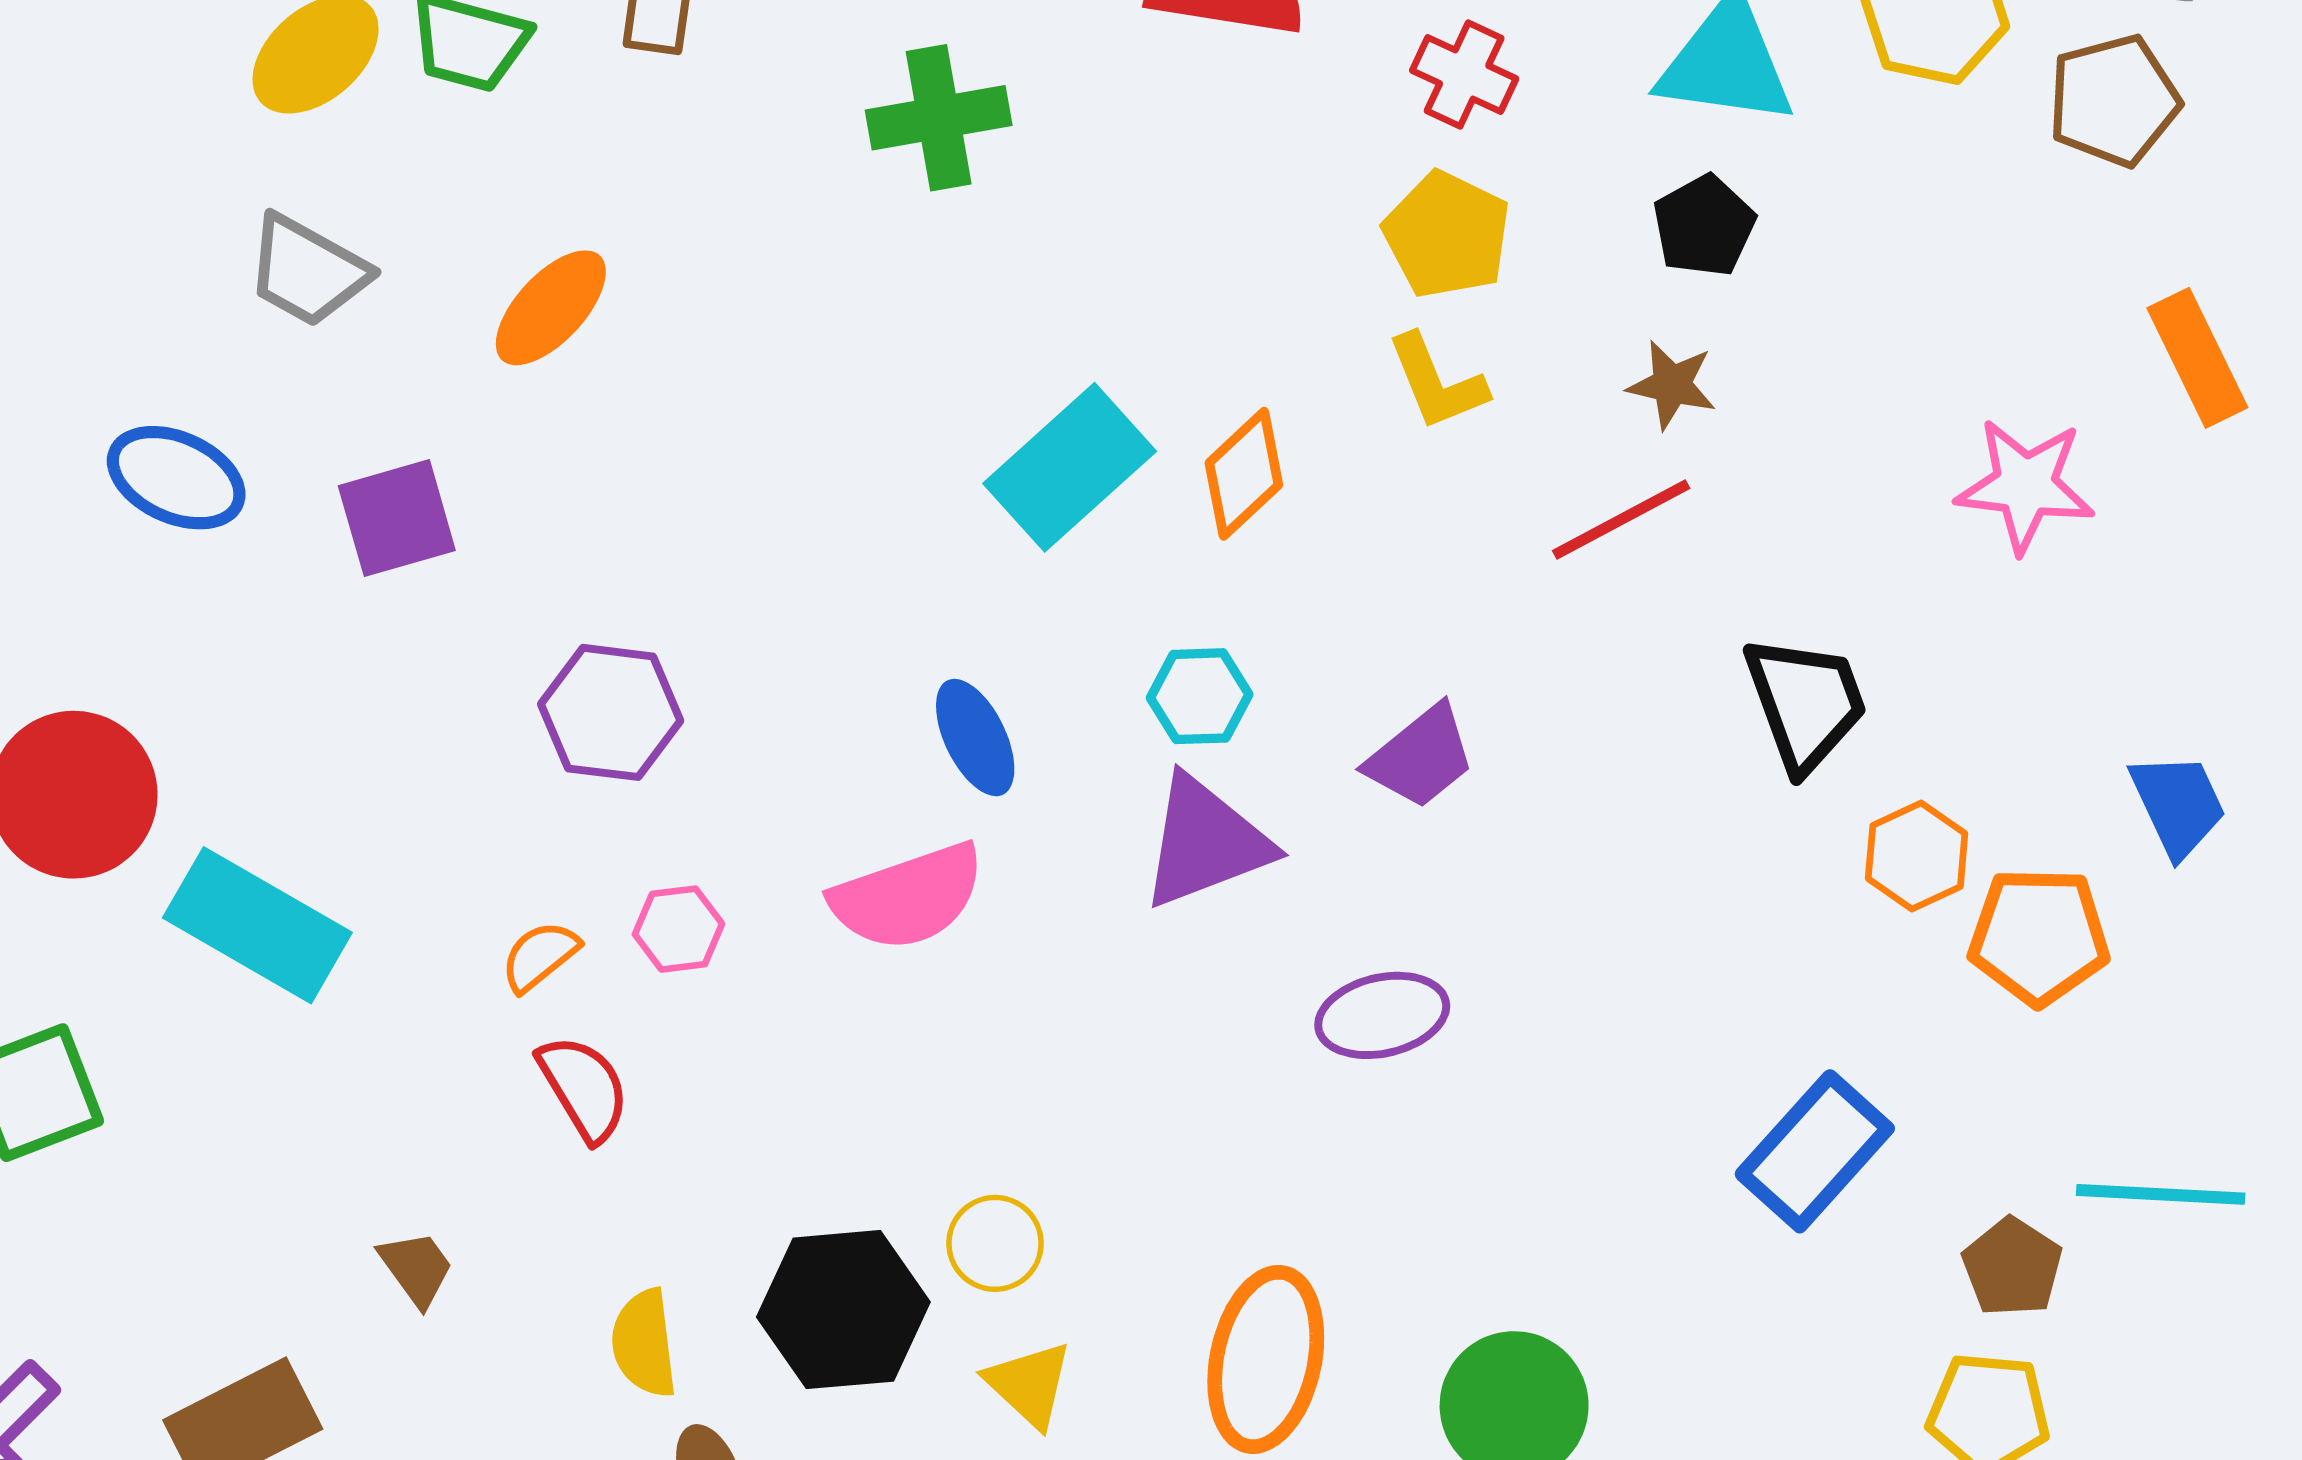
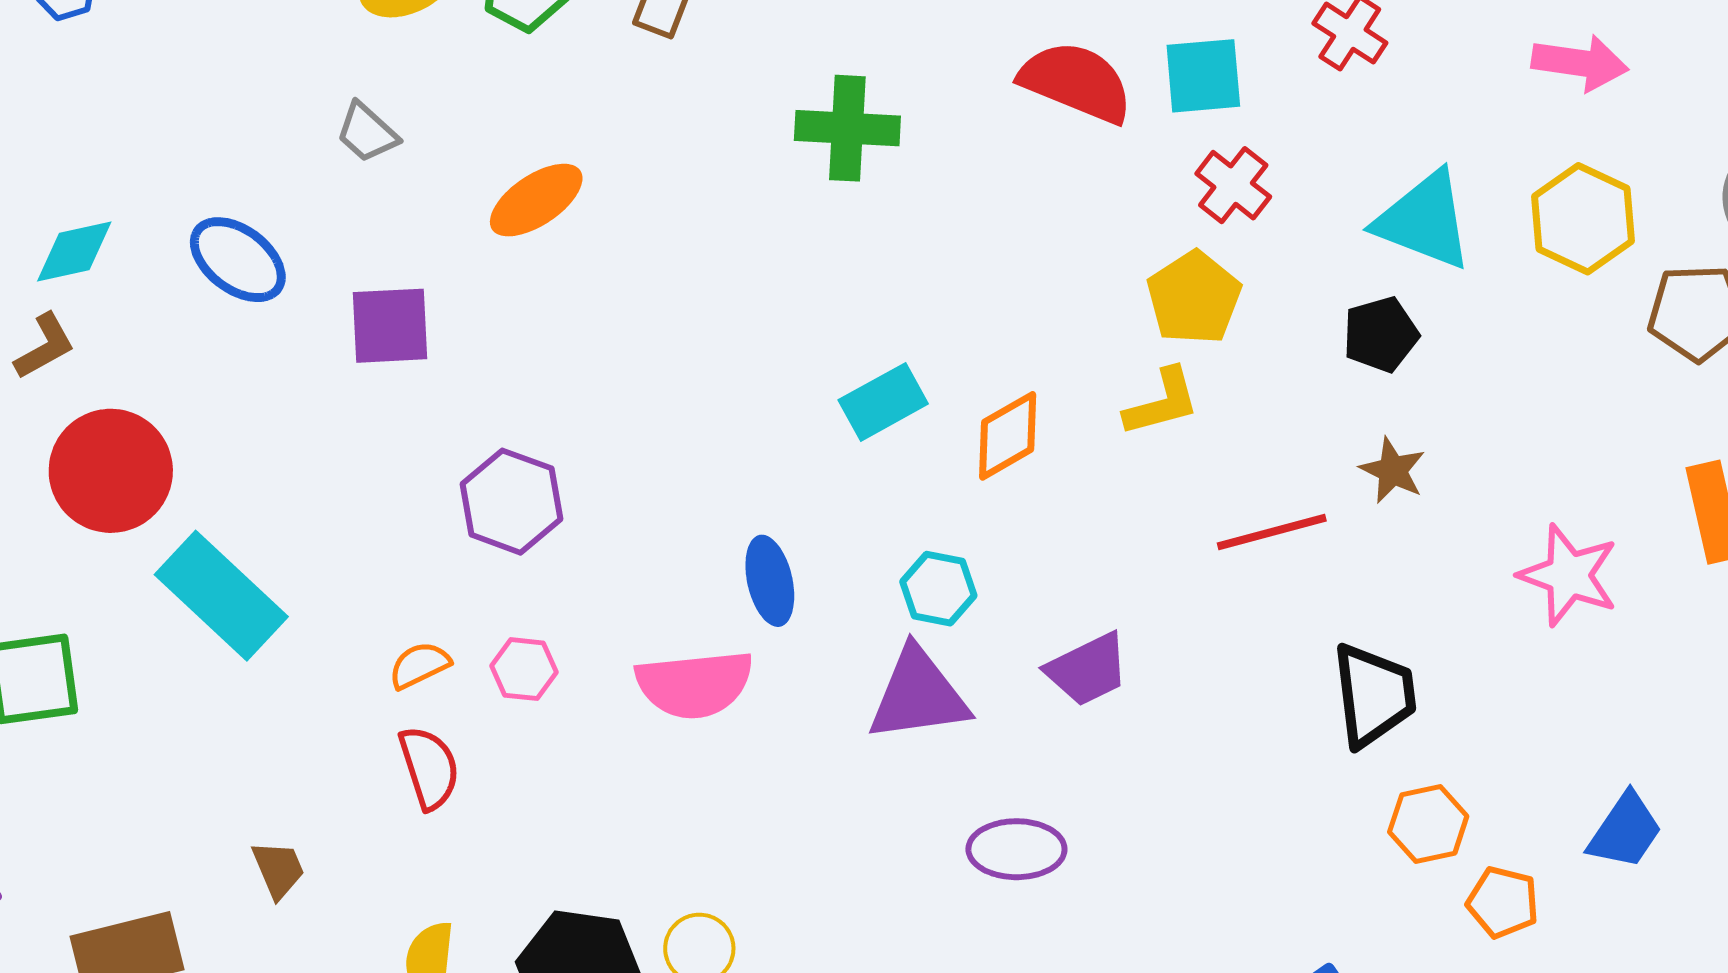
gray trapezoid: (307, 271) -> (367, 133), size x0.7
yellow L-shape: (1437, 382) -> (1162, 402), turned -96
brown star: (1672, 385) -> (1393, 470), moved
cyan rectangle: (1070, 467) -> (883, 402), size x0.7
blue trapezoid: (2178, 805) -> (1625, 831), turned 46
orange pentagon: (2039, 936) -> (1503, 902), size x0.7

